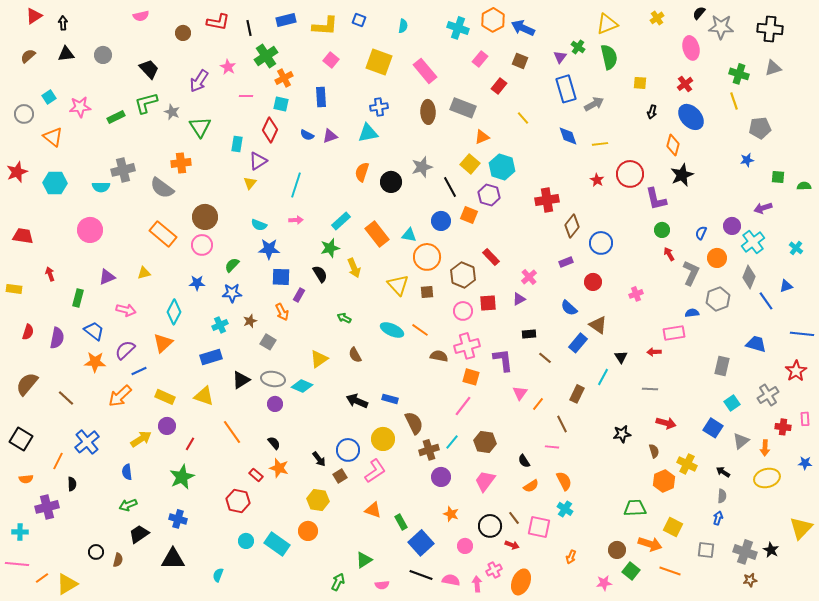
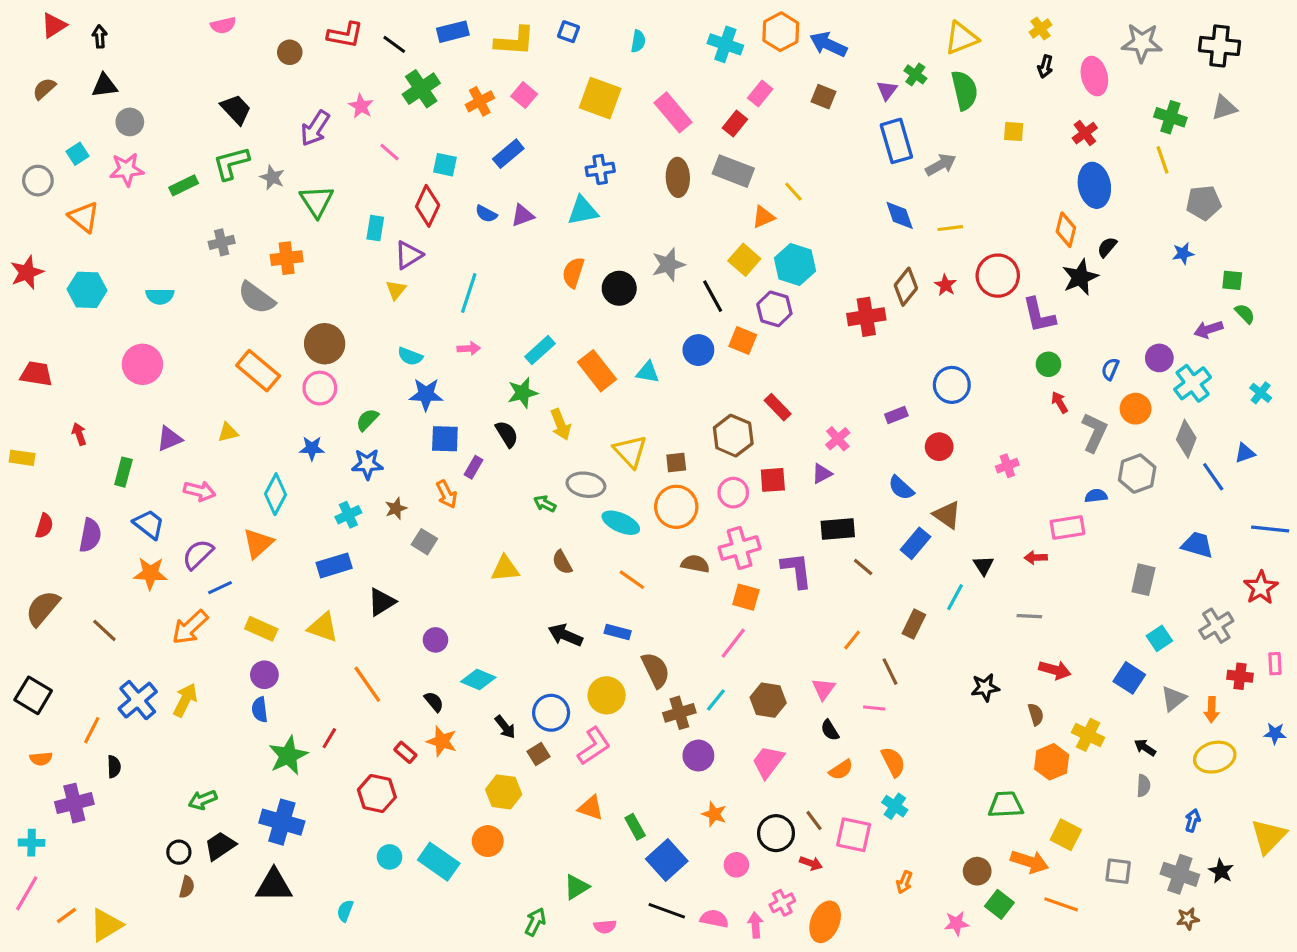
black semicircle: (699, 13) -> (1107, 247), moved
black line: (249, 28) -> (394, 44), turned -42
gray circle: (103, 55) -> (130, 122), moved
orange cross: (284, 78) -> (480, 101), moved
red rectangle: (499, 86) -> (735, 124), moved
pink line: (246, 96) -> (390, 152), turned 40
blue rectangle: (321, 97) -> (508, 154), turned 54
black arrow: (652, 112) -> (1045, 67), moved
blue ellipse: (691, 117) -> (1094, 185), turned 32
yellow line: (523, 118) -> (793, 192), moved
gray cross: (123, 170) -> (222, 242), moved, size x0.7
green semicircle: (804, 186) -> (1245, 314), moved, turned 48
brown diamond: (572, 226) -> (906, 287), moved
orange circle: (427, 257) -> (676, 507), moved
orange line: (420, 330) -> (632, 580), moved
black rectangle: (529, 334) -> (838, 529), size x1.5
yellow triangle: (319, 359) -> (505, 569), turned 30
gray ellipse: (273, 379) -> (586, 485), moved
cyan diamond: (302, 386) -> (478, 679), moved
pink triangle: (520, 393) -> (824, 689), moved
yellow arrow: (141, 439) -> (185, 700), moved, turned -30
red line: (190, 444) -> (329, 738), moved
blue semicircle: (127, 472) -> (260, 710), moved
blue arrow: (718, 518) -> (1193, 820), moved
blue cross: (178, 519) -> (282, 822), size x1.5
black circle: (96, 552) -> (179, 852), moved
pink line: (17, 564) -> (27, 893), turned -65

